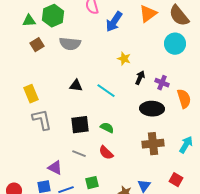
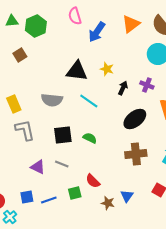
green triangle: (29, 21) -> (12, 21), moved
gray semicircle: (70, 44) -> (52, 100), moved
purple cross: (162, 83) -> (147, 85), moved
black triangle: (76, 86) -> (77, 71), moved, size x1.6
black ellipse: (152, 109) -> (135, 119), turned -40
red semicircle: (106, 153) -> (93, 181), moved
purple triangle: (55, 168) -> (38, 167), moved

